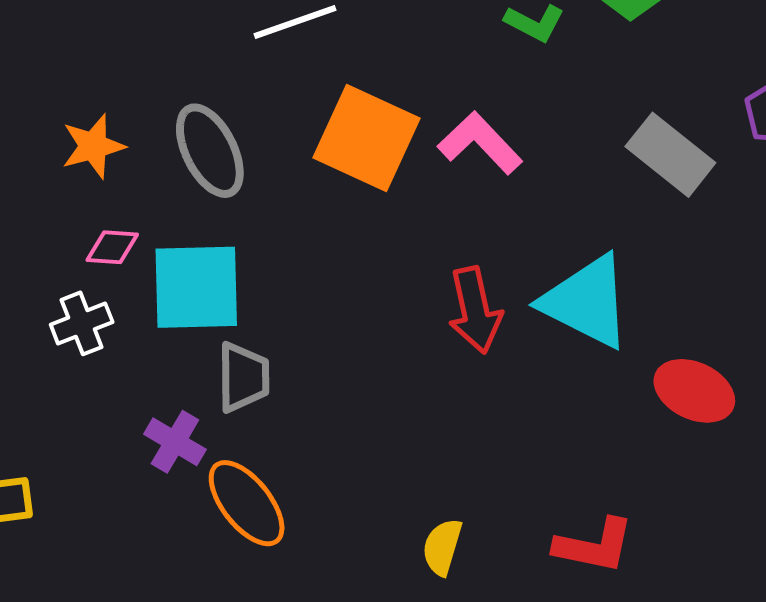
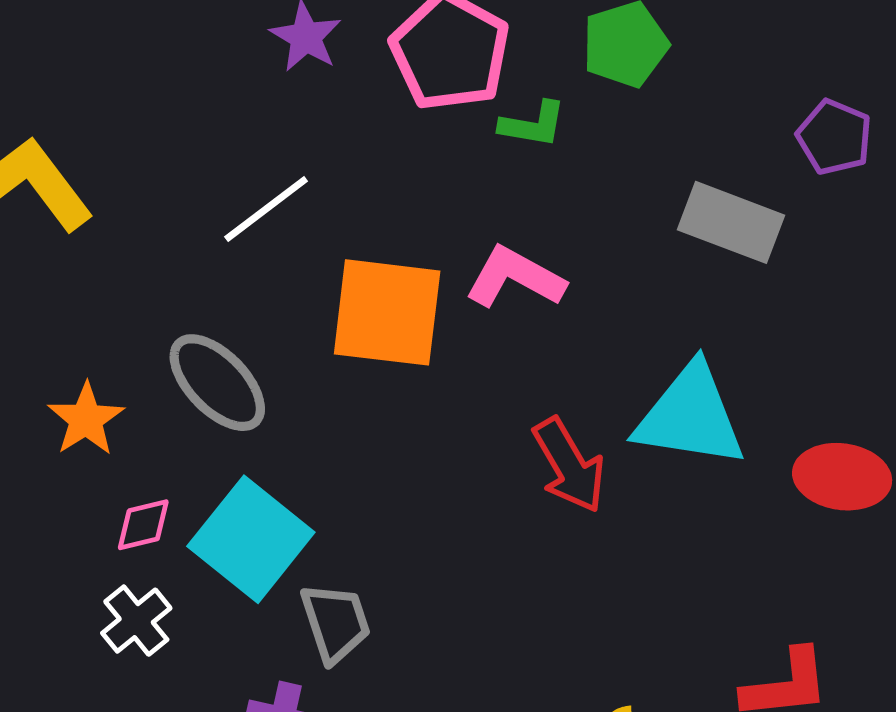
cyan square: (196, 287) -> (251, 539), turned -32

